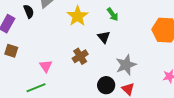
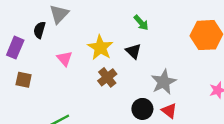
black semicircle: (29, 11) -> (39, 30), turned -136
yellow star: (78, 16) -> (100, 48), moved
pink triangle: (46, 66) -> (65, 59), moved

